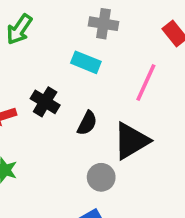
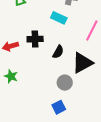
black cross: (45, 102) -> (35, 39), turned -35

